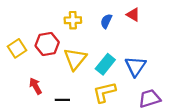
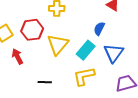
blue semicircle: (106, 21) -> (99, 29), moved
red arrow: (35, 86) -> (17, 56), moved

